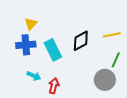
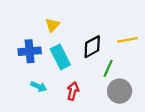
yellow triangle: (31, 24) -> (52, 25), moved
green line: (116, 60) -> (108, 68), moved
red arrow: (54, 86) -> (73, 91), moved

